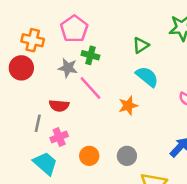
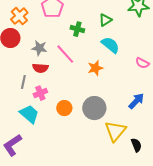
orange cross: (33, 40) -> (19, 16), turned 36
green cross: (90, 55) -> (77, 29), moved
gray star: (68, 68) -> (39, 48), moved
gray circle: (127, 156) -> (94, 108), size x1.5

